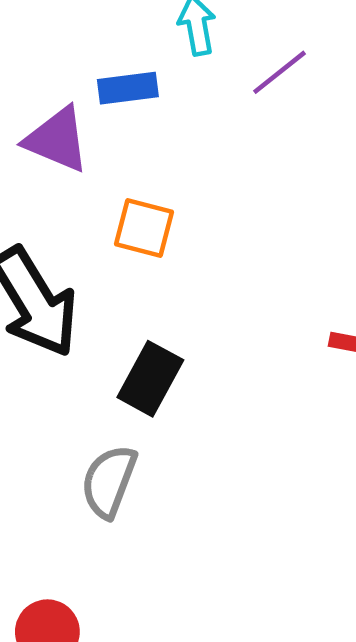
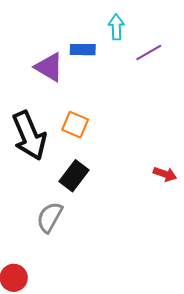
orange square: (144, 228) -> (75, 125), moved

